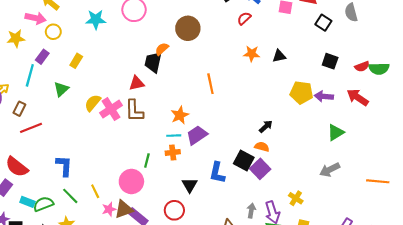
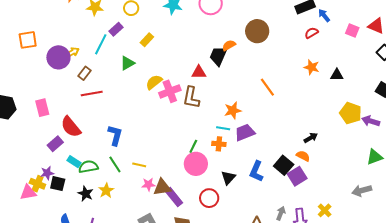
orange line: (210, 84) -> (267, 87), turned -36
pink circle: (131, 181) -> (196, 164), moved
yellow line: (95, 191) -> (139, 165), turned -64

